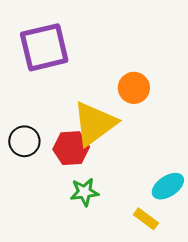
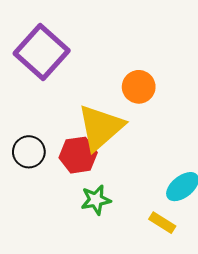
purple square: (44, 47) -> (42, 52), turned -30

